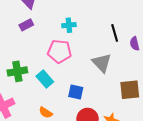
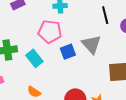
blue square: (76, 92) -> (68, 52), moved, turned -35

